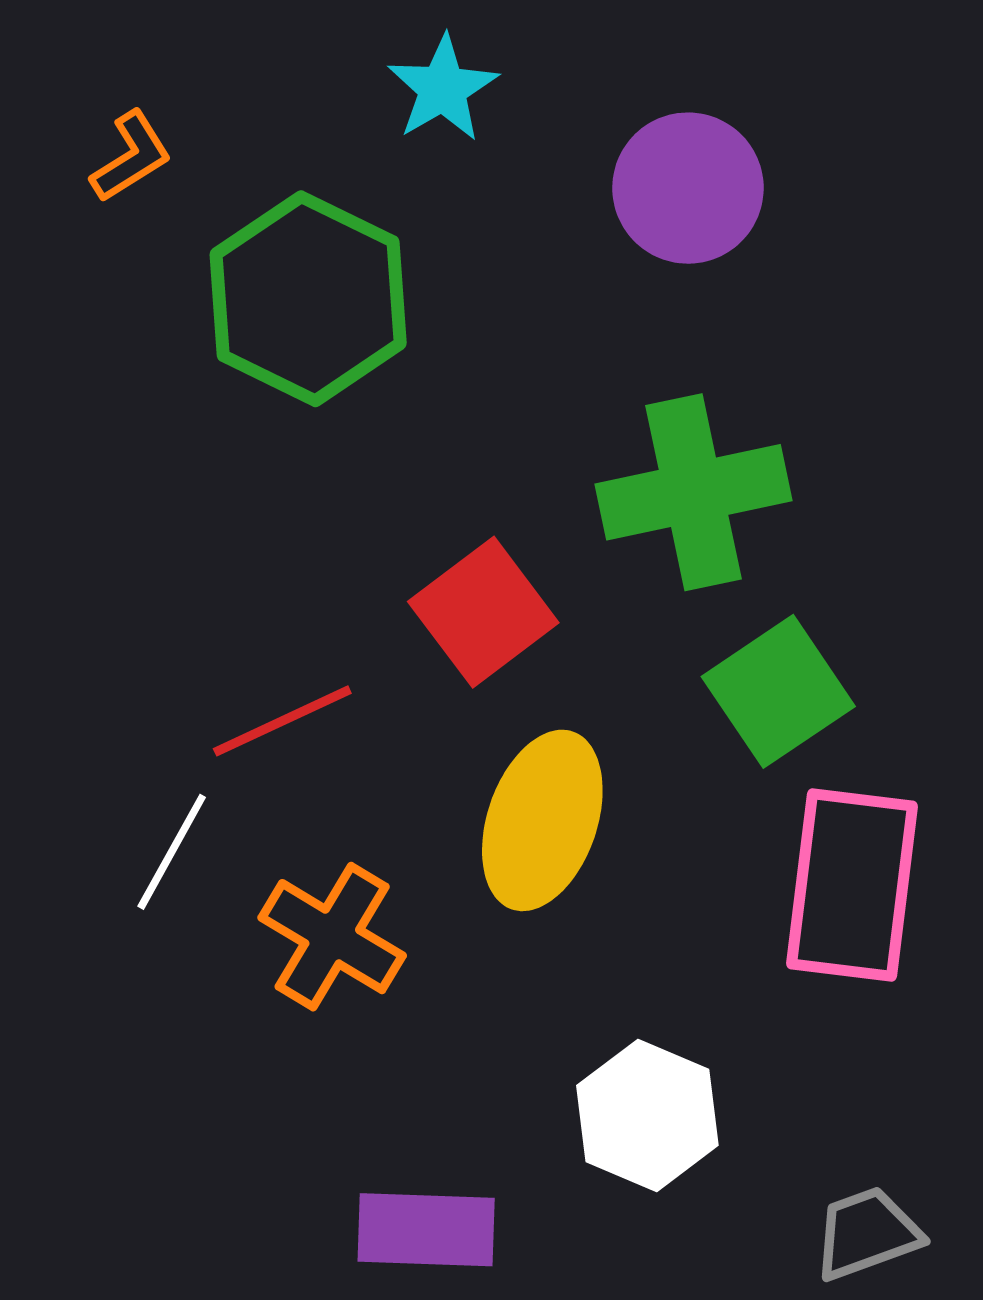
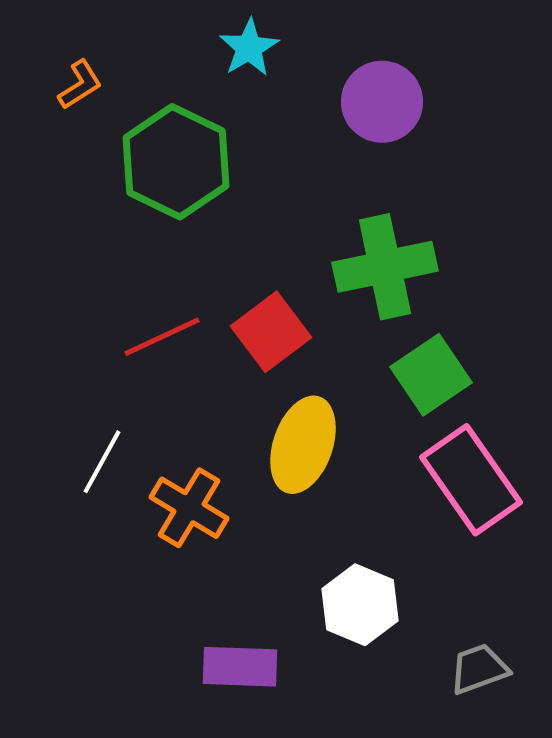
red line: (282, 721) -> (162, 337), moved
pink rectangle: (852, 885) -> (471, 480), turned -42

